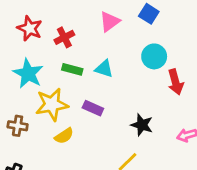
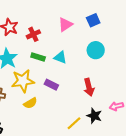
blue square: (149, 14) -> (93, 20), turned 32
red arrow: (176, 82) -> (89, 87), moved
black star: (142, 125) -> (94, 116), moved

